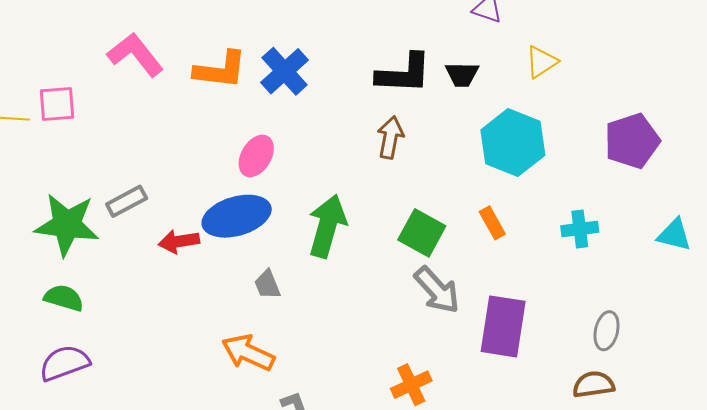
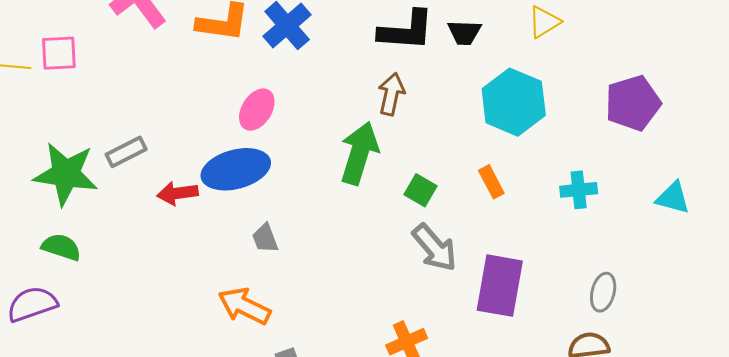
green arrow: (327, 226) -> (359, 153), moved
green square: (422, 233) -> (421, 190), size x0.7
purple semicircle: (64, 363) -> (32, 304), moved

